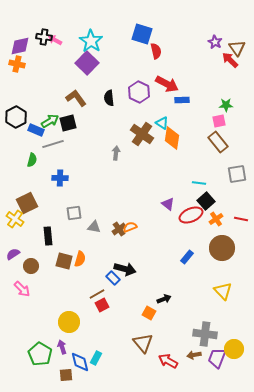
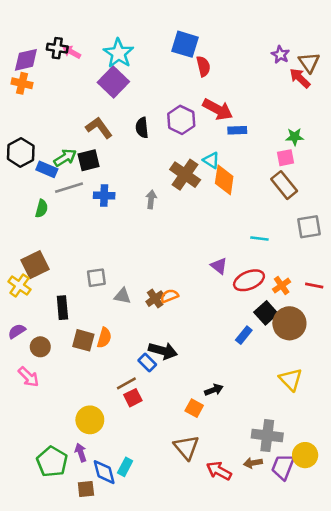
blue cross: (60, 178) -> (104, 195), moved
black square: (206, 201) -> (266, 313), moved

